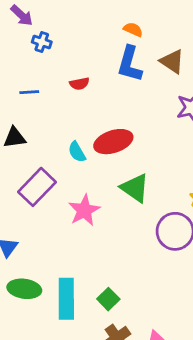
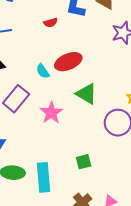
red semicircle: (79, 84) -> (51, 23), moved
green square: (108, 299) -> (84, 162), moved, turned 35

